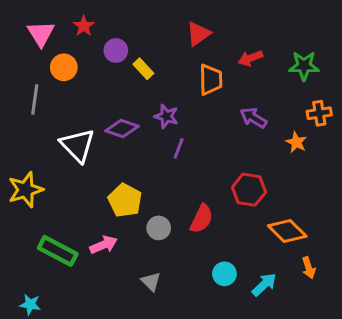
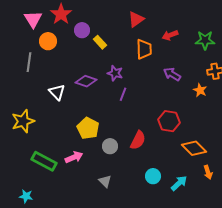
red star: (84, 26) -> (61, 14), size x1.5
white triangle: (78, 145) -> (57, 92), size x0.7

